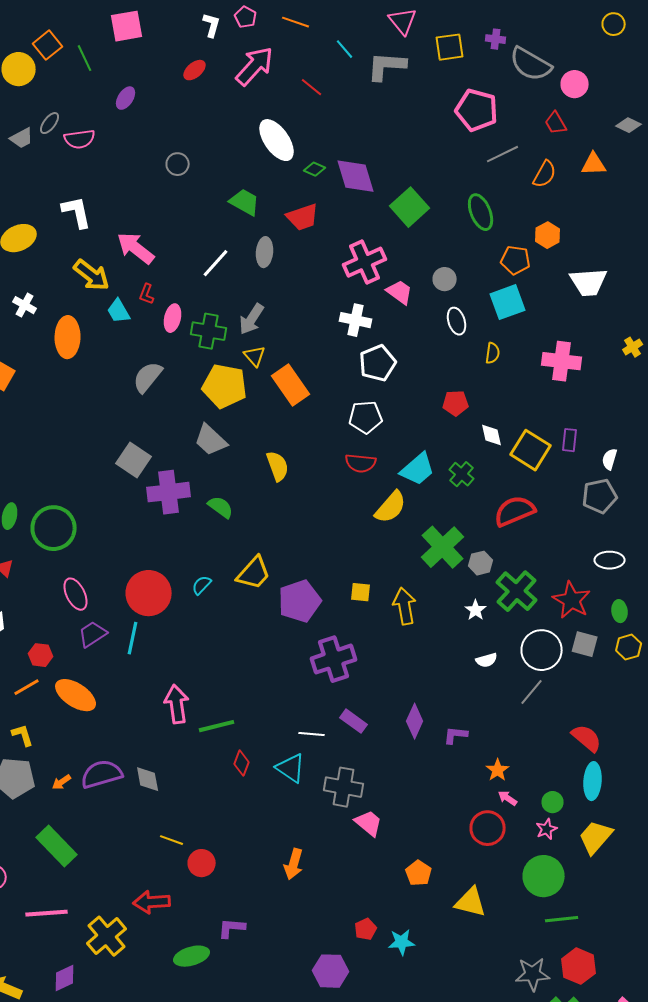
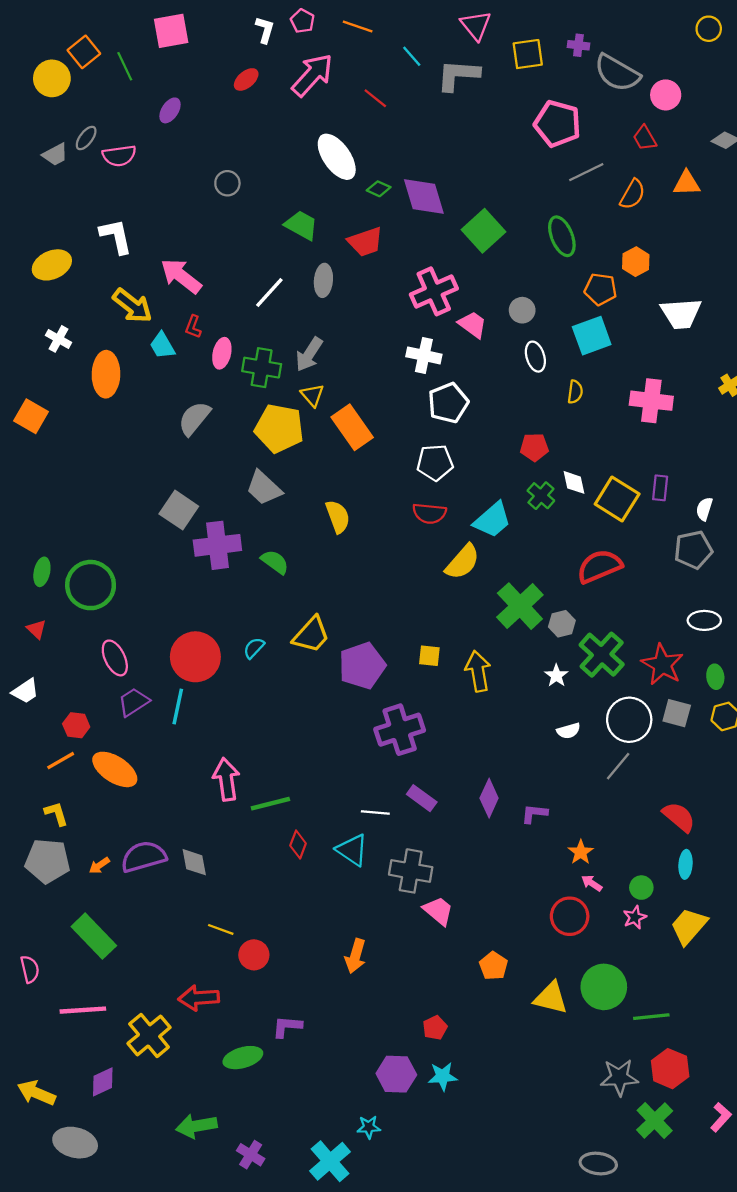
green cross: (462, 474) -> (541, 496), moved
cyan ellipse: (593, 781) -> (686, 864), size x0.7
green circle: (544, 876) -> (604, 987), moved
cyan star: (402, 942) -> (443, 1076), moved

